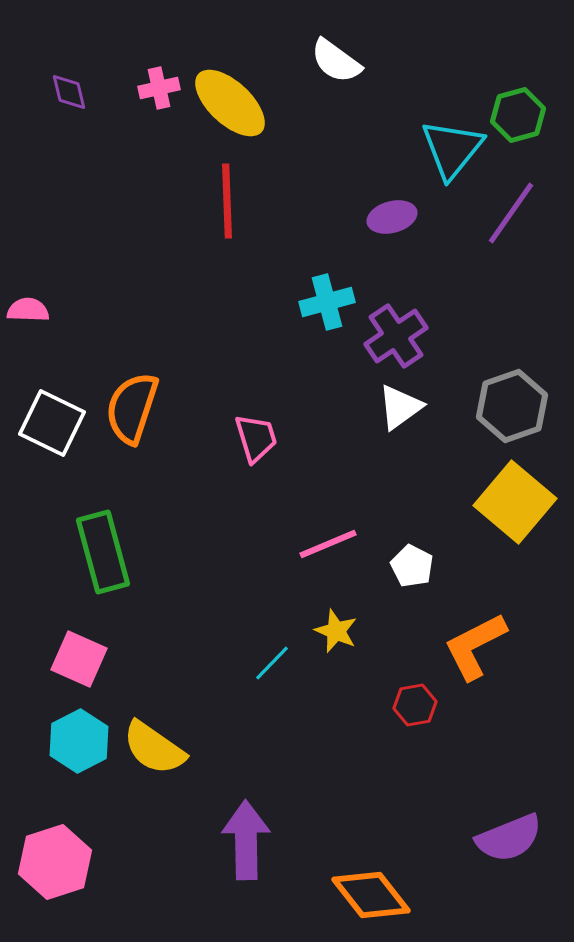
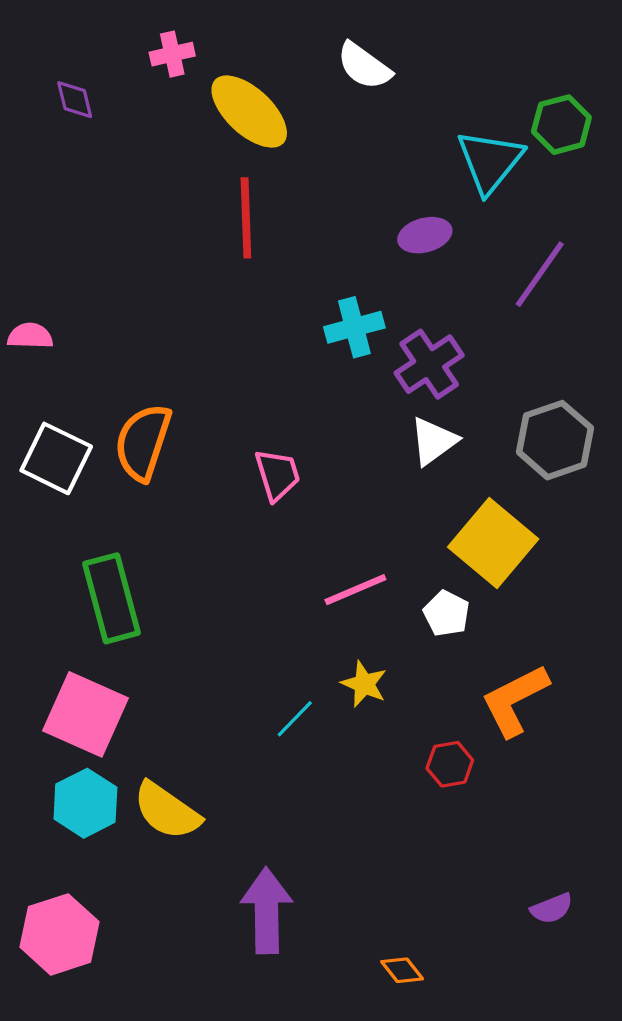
pink cross: (159, 88) -> (172, 54), moved
purple line: (511, 213) -> (540, 274), moved
yellow square: (515, 502) -> (493, 543), moved
pink square: (79, 659) -> (85, 714), size x1.4
purple semicircle: (509, 838) -> (552, 908), size x0.6
orange diamond: (371, 895) -> (402, 970), size x0.5

